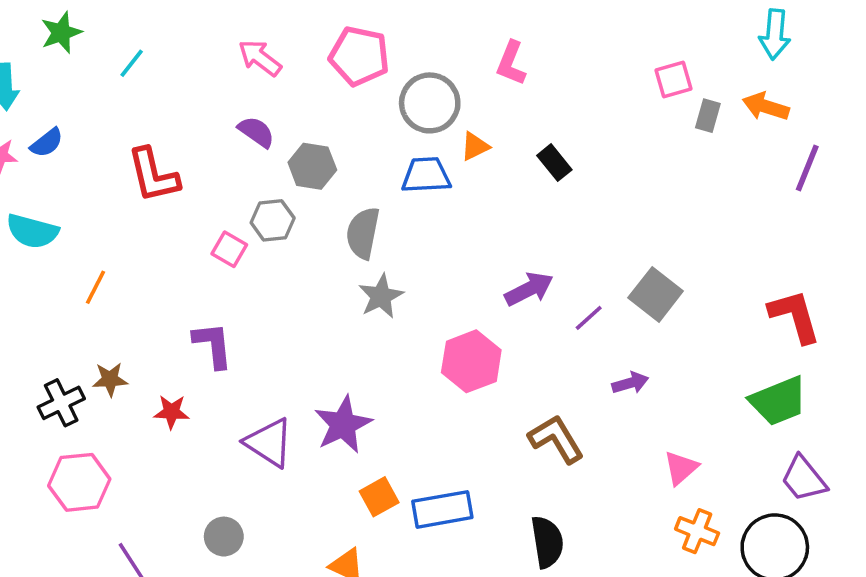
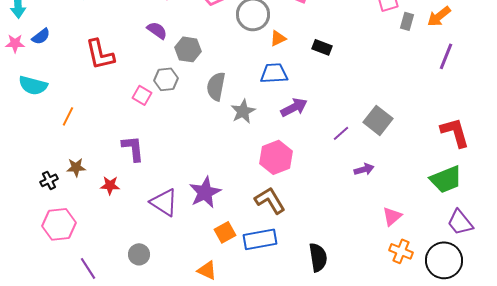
orange arrow: (766, 107) -> (439, 16), turned -55
black rectangle: (554, 163) -> (322, 47), turned -30
purple line: (807, 168) -> (446, 56), moved
blue trapezoid: (426, 175) -> (274, 73), moved
purple arrow: (529, 289) -> (294, 107), moved
gray star: (381, 296) -> (243, 111), moved
black cross: (61, 403) -> (49, 180), size x0.7
brown L-shape: (556, 439) -> (270, 200), moved

